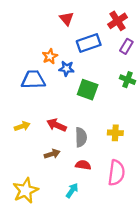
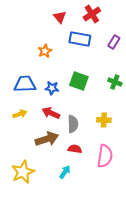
red cross: (118, 21) -> (92, 14), moved
blue rectangle: (89, 43) -> (80, 39), turned 30
blue star: (67, 69) -> (52, 88), moved
blue trapezoid: (33, 80) -> (25, 84), moved
green cross: (127, 80) -> (115, 82), moved
brown arrow: (52, 154) -> (47, 139), size x1.6

